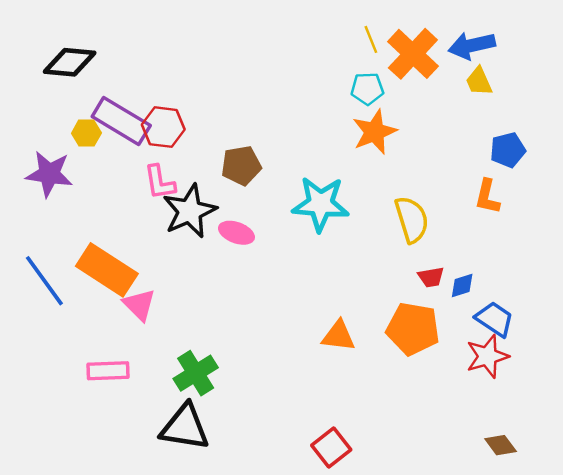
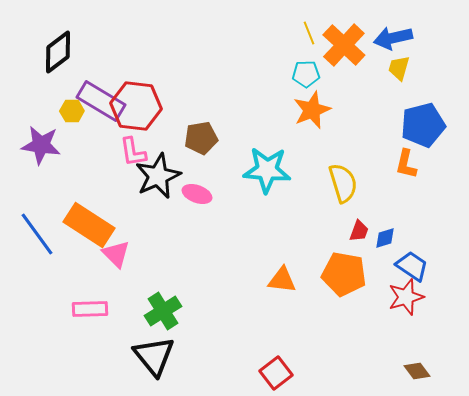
black diamond: (70, 62) -> (58, 52), turned -42
yellow trapezoid: (479, 81) -> (399, 68), turned 40
red hexagon: (163, 127) -> (136, 106), size x1.4
blue pentagon: (508, 150) -> (423, 125), size x1.5
red trapezoid: (431, 277) -> (359, 231), turned -60
black triangle: (185, 427) -> (154, 356), turned 42

